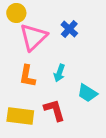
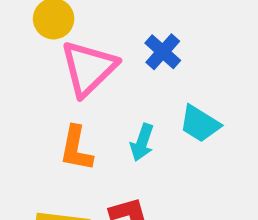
cyan trapezoid: (87, 93) -> (200, 124), moved

